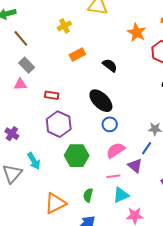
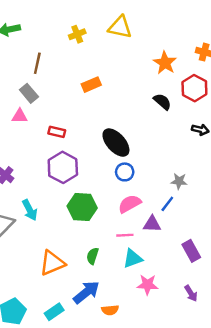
yellow cross: (64, 26) -> (77, 34), moved
brown line: (21, 38) -> (37, 63), moved, turned 48
black semicircle: (110, 65) -> (162, 102), moved
purple triangle: (135, 166) -> (152, 224), turned -42

